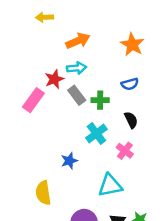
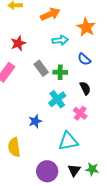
orange arrow: (78, 41) -> (50, 14), moved
cyan arrow: (77, 68) -> (60, 40), moved
red star: (54, 79) -> (18, 43), moved
blue semicircle: (130, 84) -> (84, 59), turned 56

